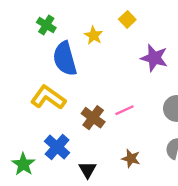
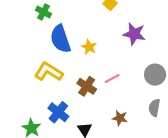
yellow star: (94, 35) -> (89, 47), moved

